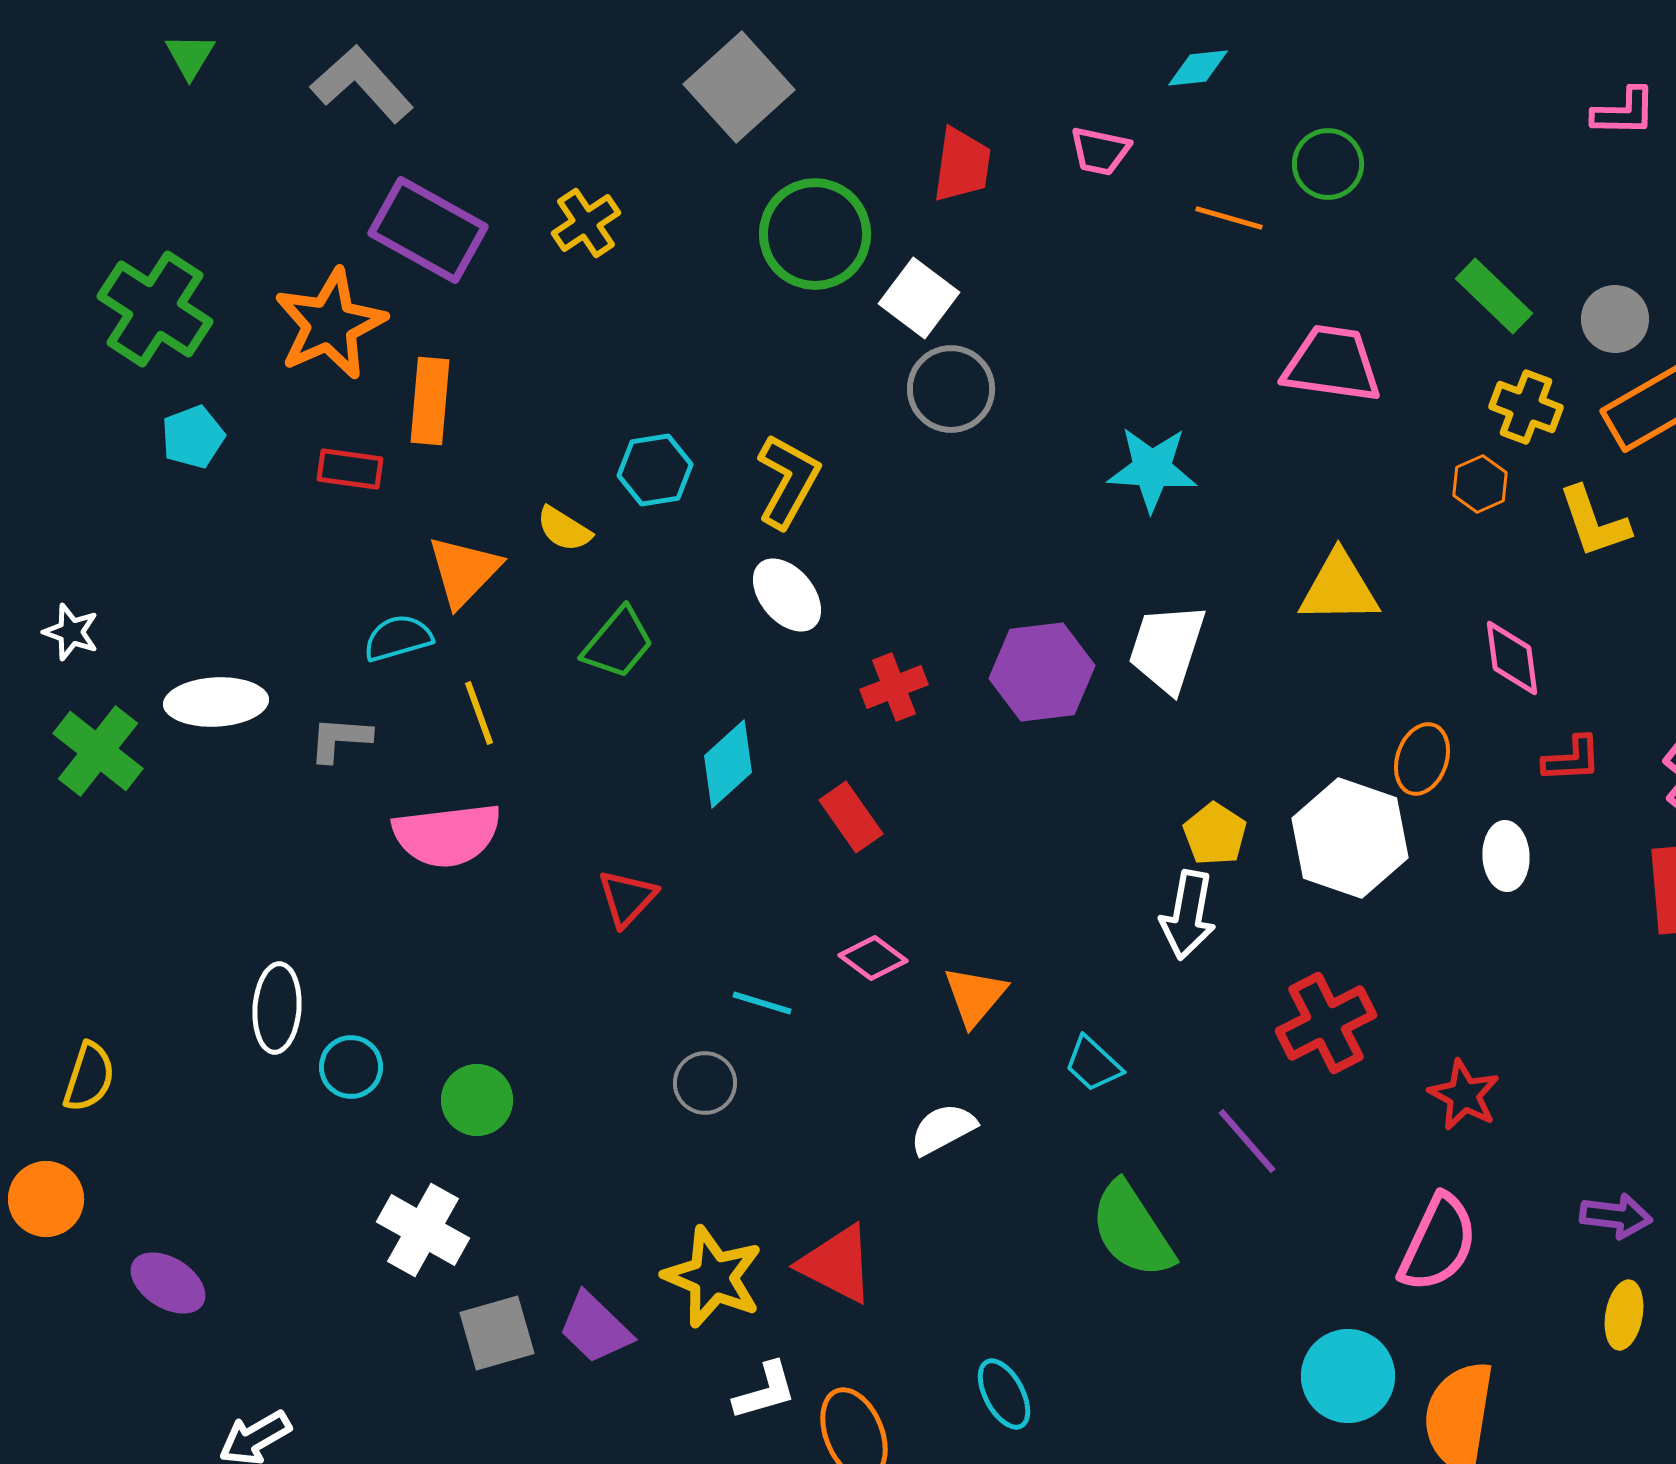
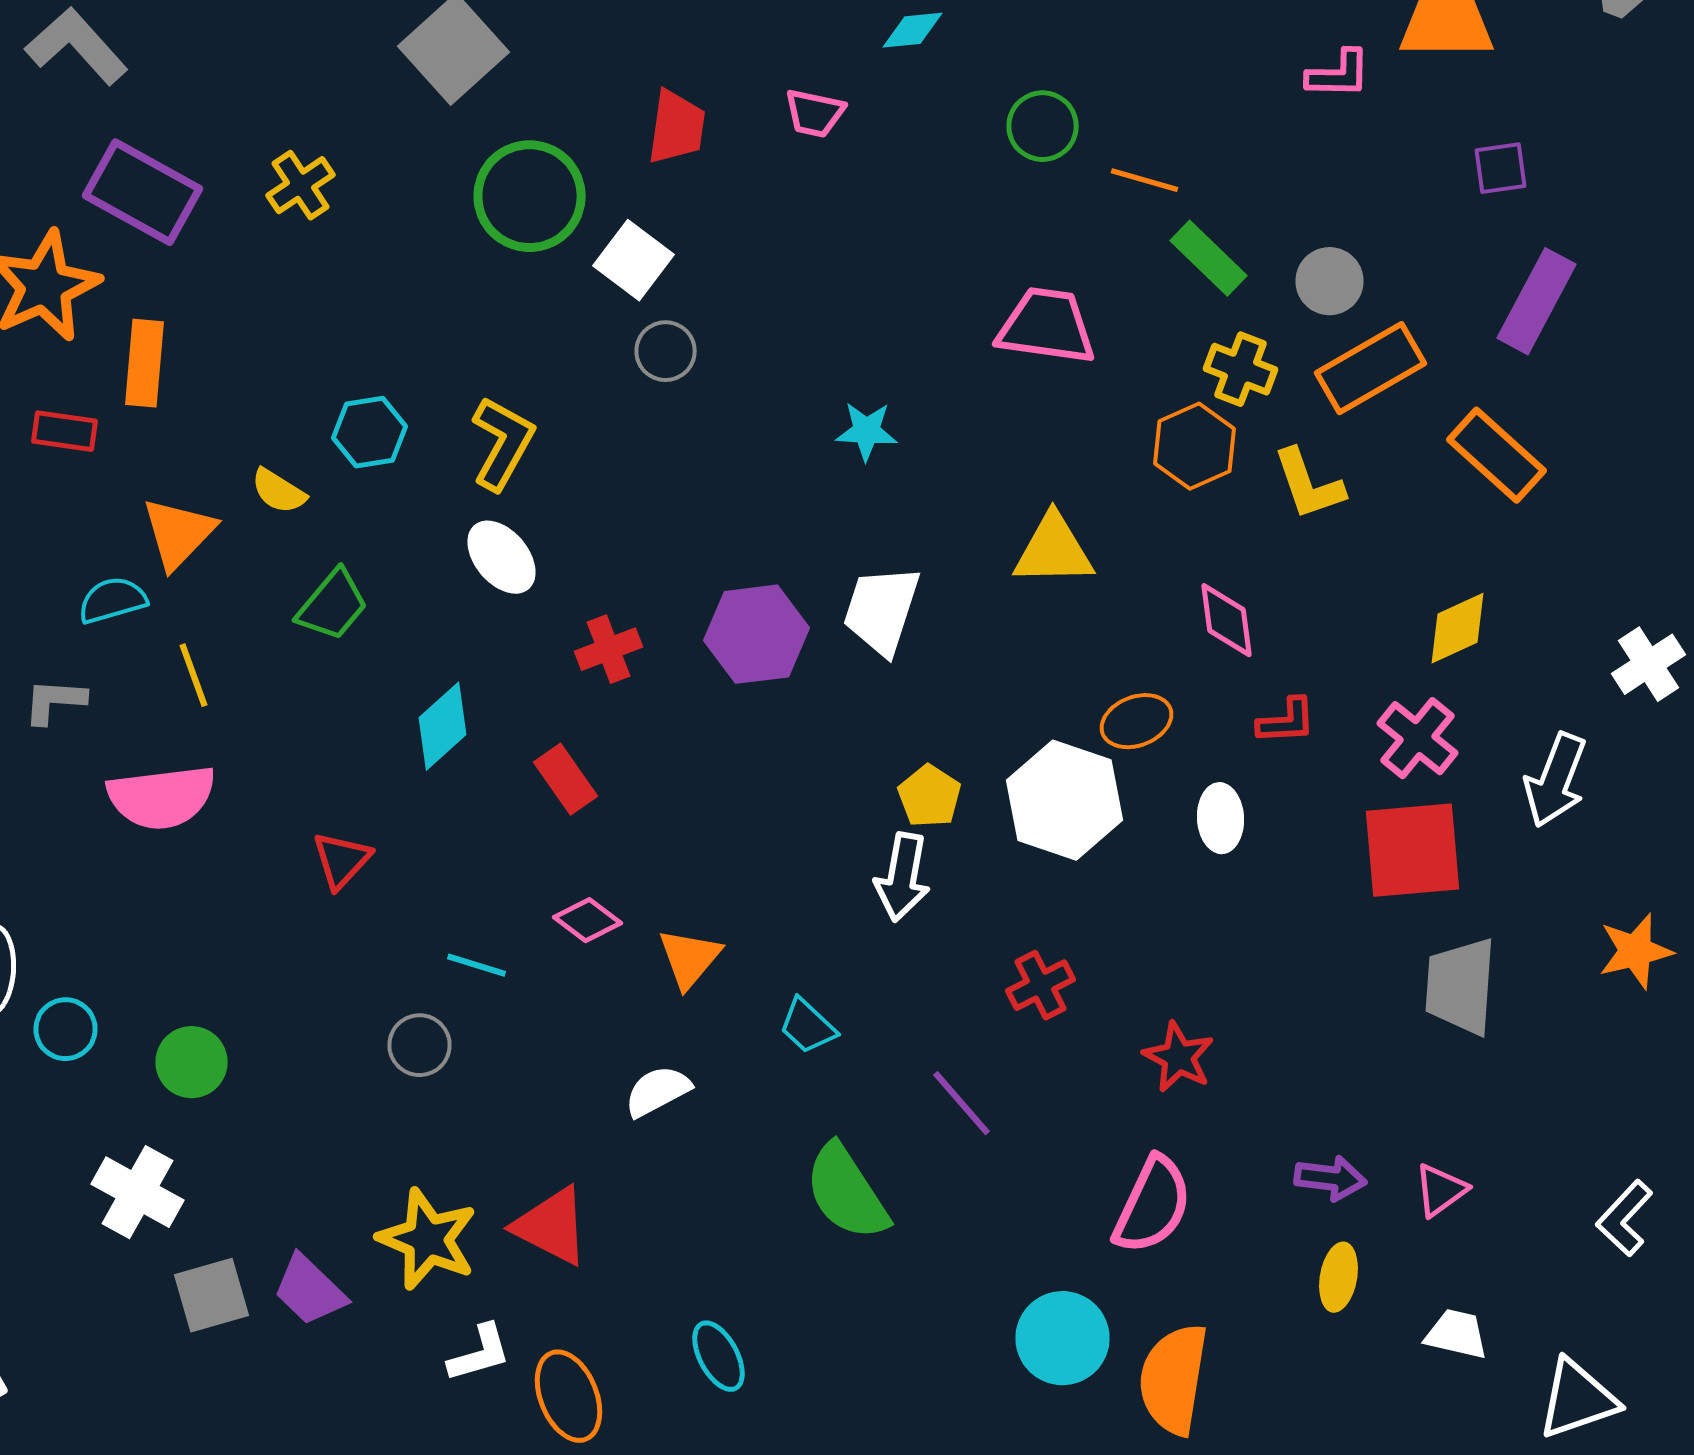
orange line: (1229, 218) -> (1144, 180), moved
gray circle: (951, 389) -> (666, 351), size x0.7
cyan star: (1152, 469) -> (866, 431), size x0.7
orange hexagon: (1480, 484) -> (1194, 446), size x1.5
orange ellipse: (1422, 759) -> (1136, 721), turned 50
red cross: (1326, 1023) -> (1040, 985), size x0.7

